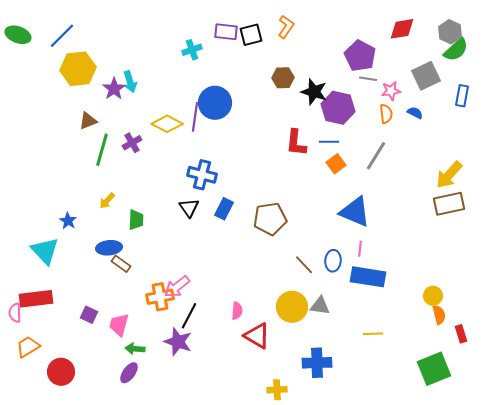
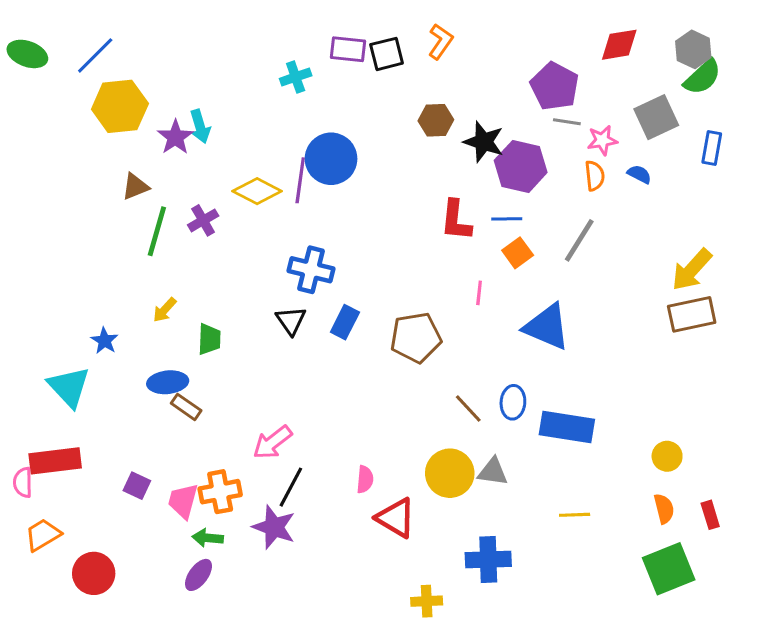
pink line: (360, 249) -> (479, 293), moved
orange cross: (160, 297) -> (220, 492), moved
orange semicircle: (439, 315) -> (664, 509), moved

